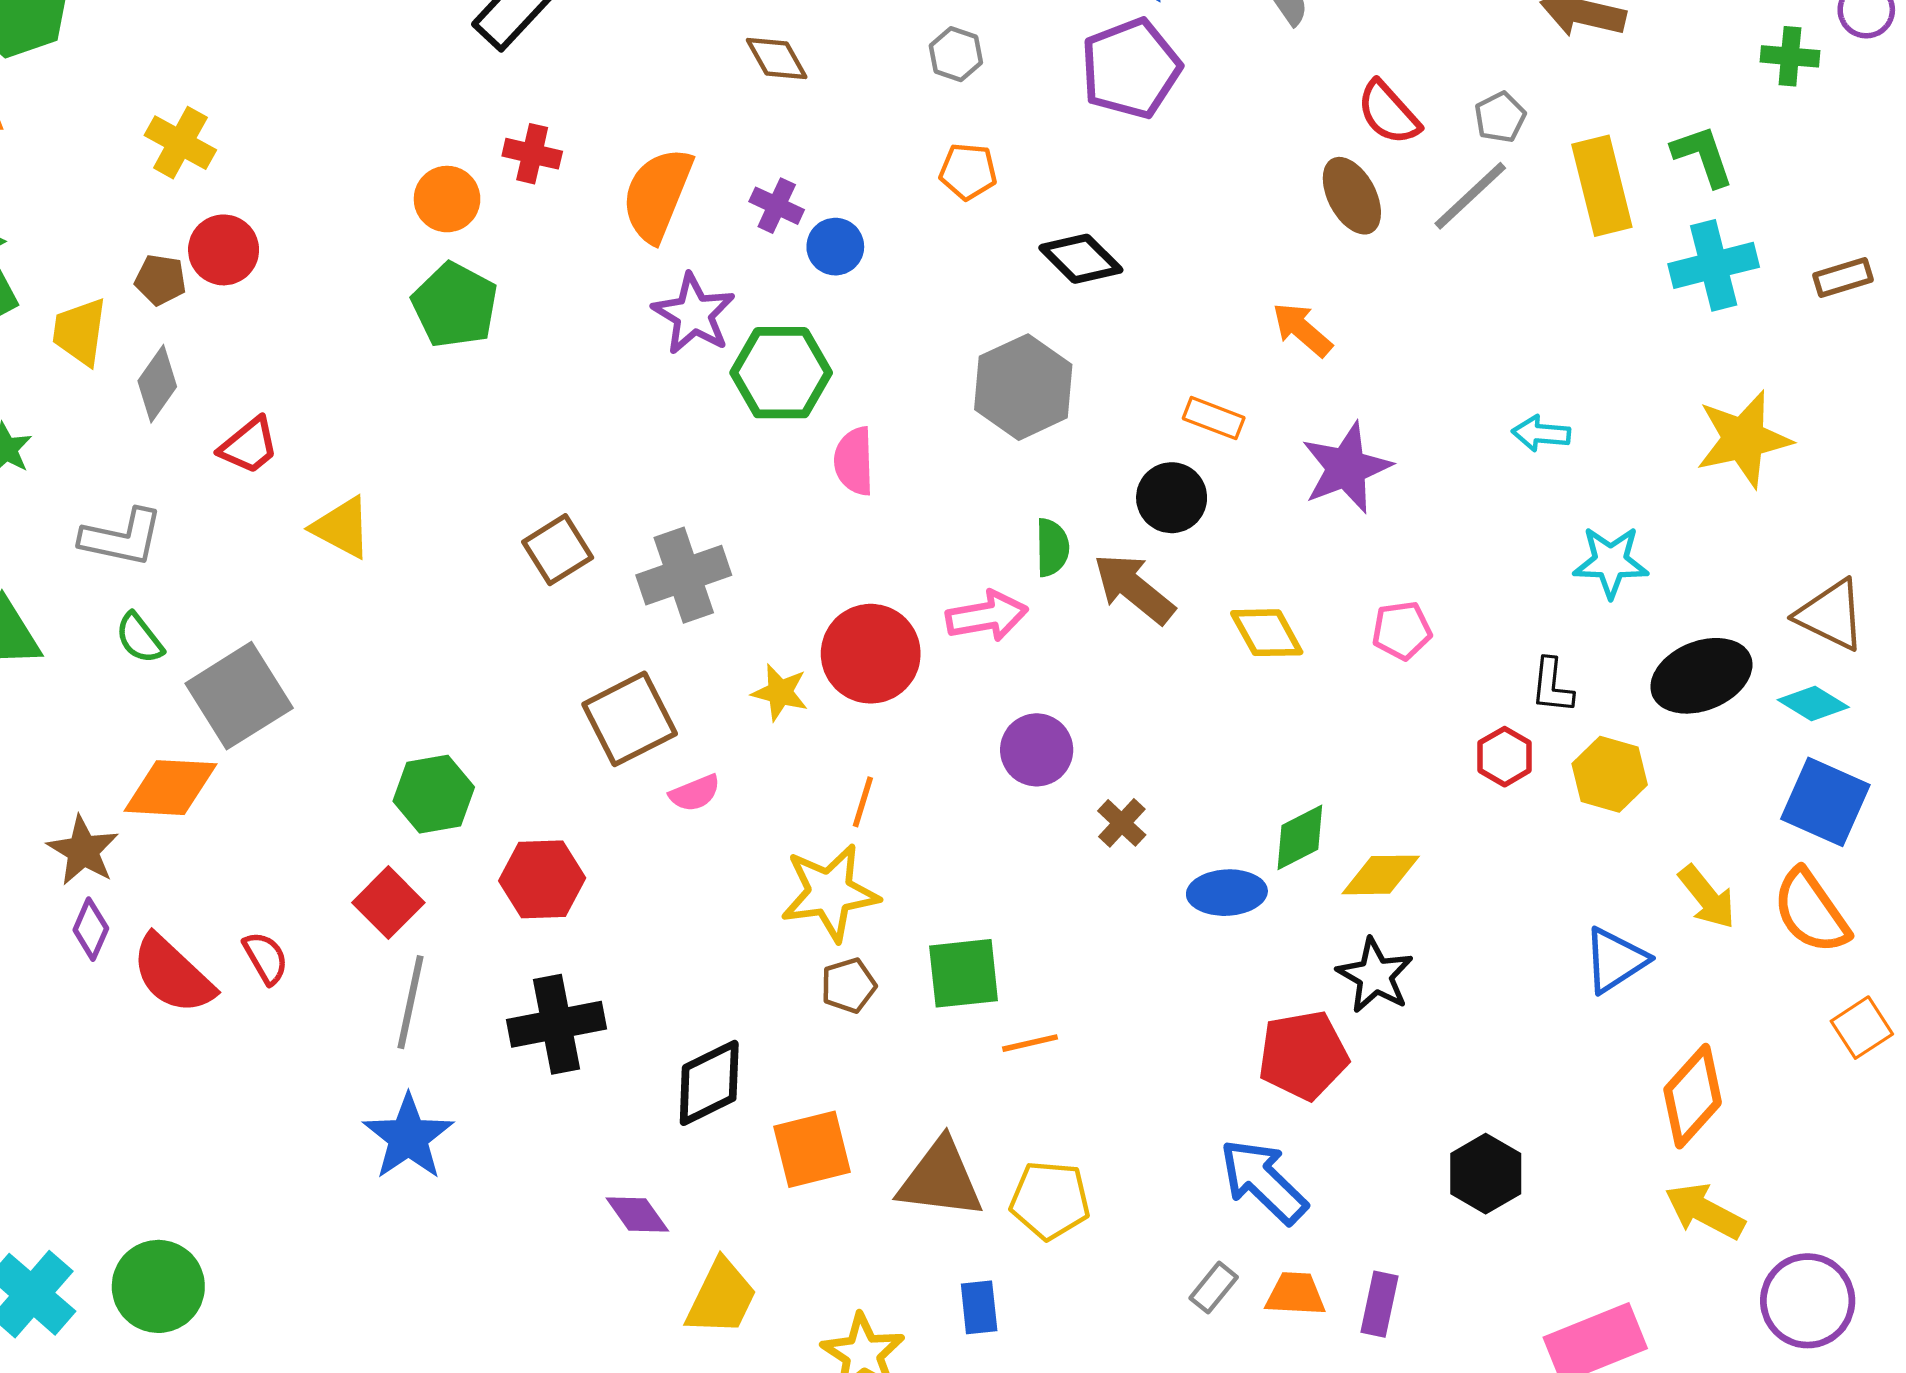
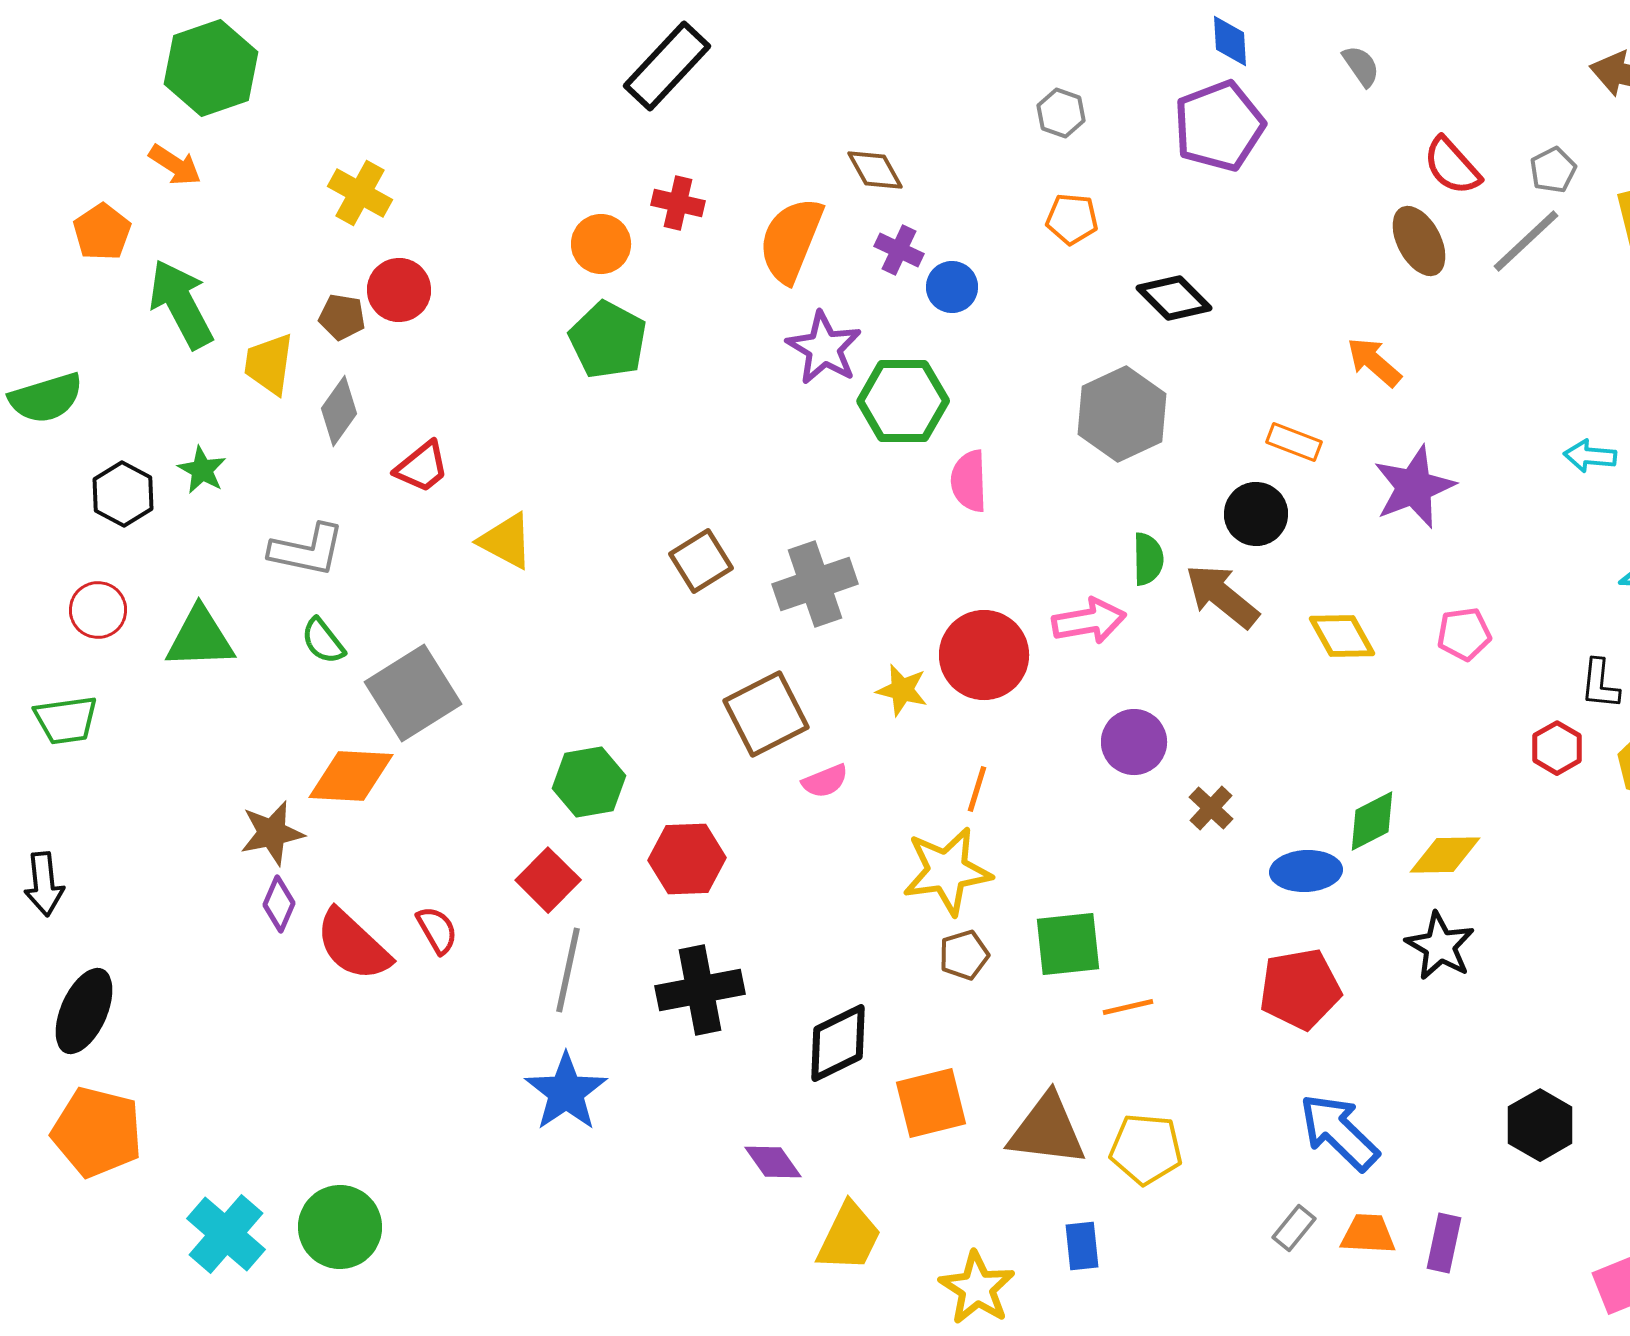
brown diamond: (777, 59) -> (875, 170), moved
brown star: (83, 851) -> (272, 833), turned 30
red pentagon: (1303, 1055) -> (1300, 989), moved

